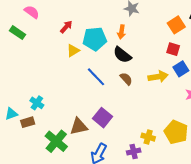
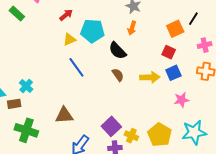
orange arrow: (121, 32) -> (132, 28), moved
blue line: (96, 77) -> (76, 67), moved
purple square: (102, 118) -> (111, 126), moved
green cross: (56, 141) -> (26, 130), moved, turned -30

